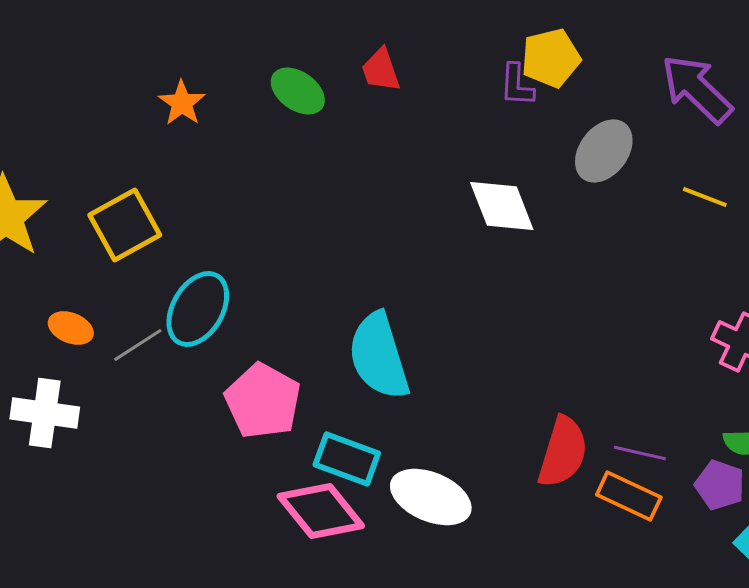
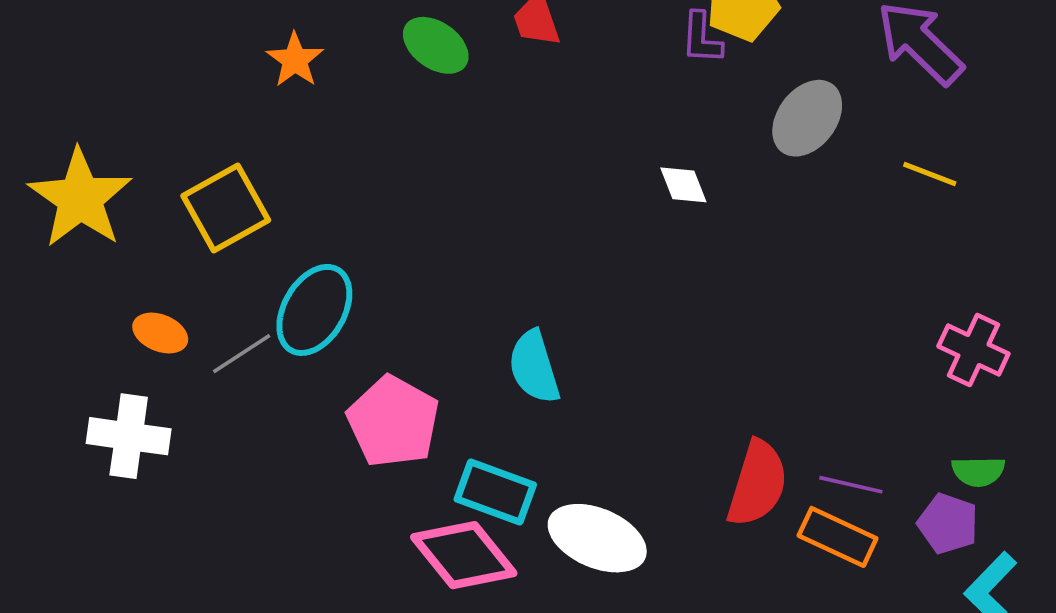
white diamond: (502, 206) -> (683, 185), size x0.6
cyan semicircle: (379, 356) -> (534, 367), size x0.7

